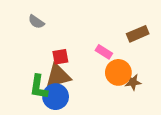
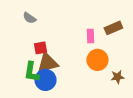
pink rectangle: (104, 52) -> (90, 36), moved, turned 56
red square: (60, 57) -> (40, 48), moved
brown star: (133, 82) -> (117, 77), moved

